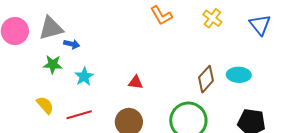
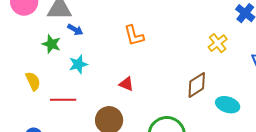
orange L-shape: (161, 15) -> (134, 35), moved
brown diamond: (206, 79) -> (197, 85), moved

